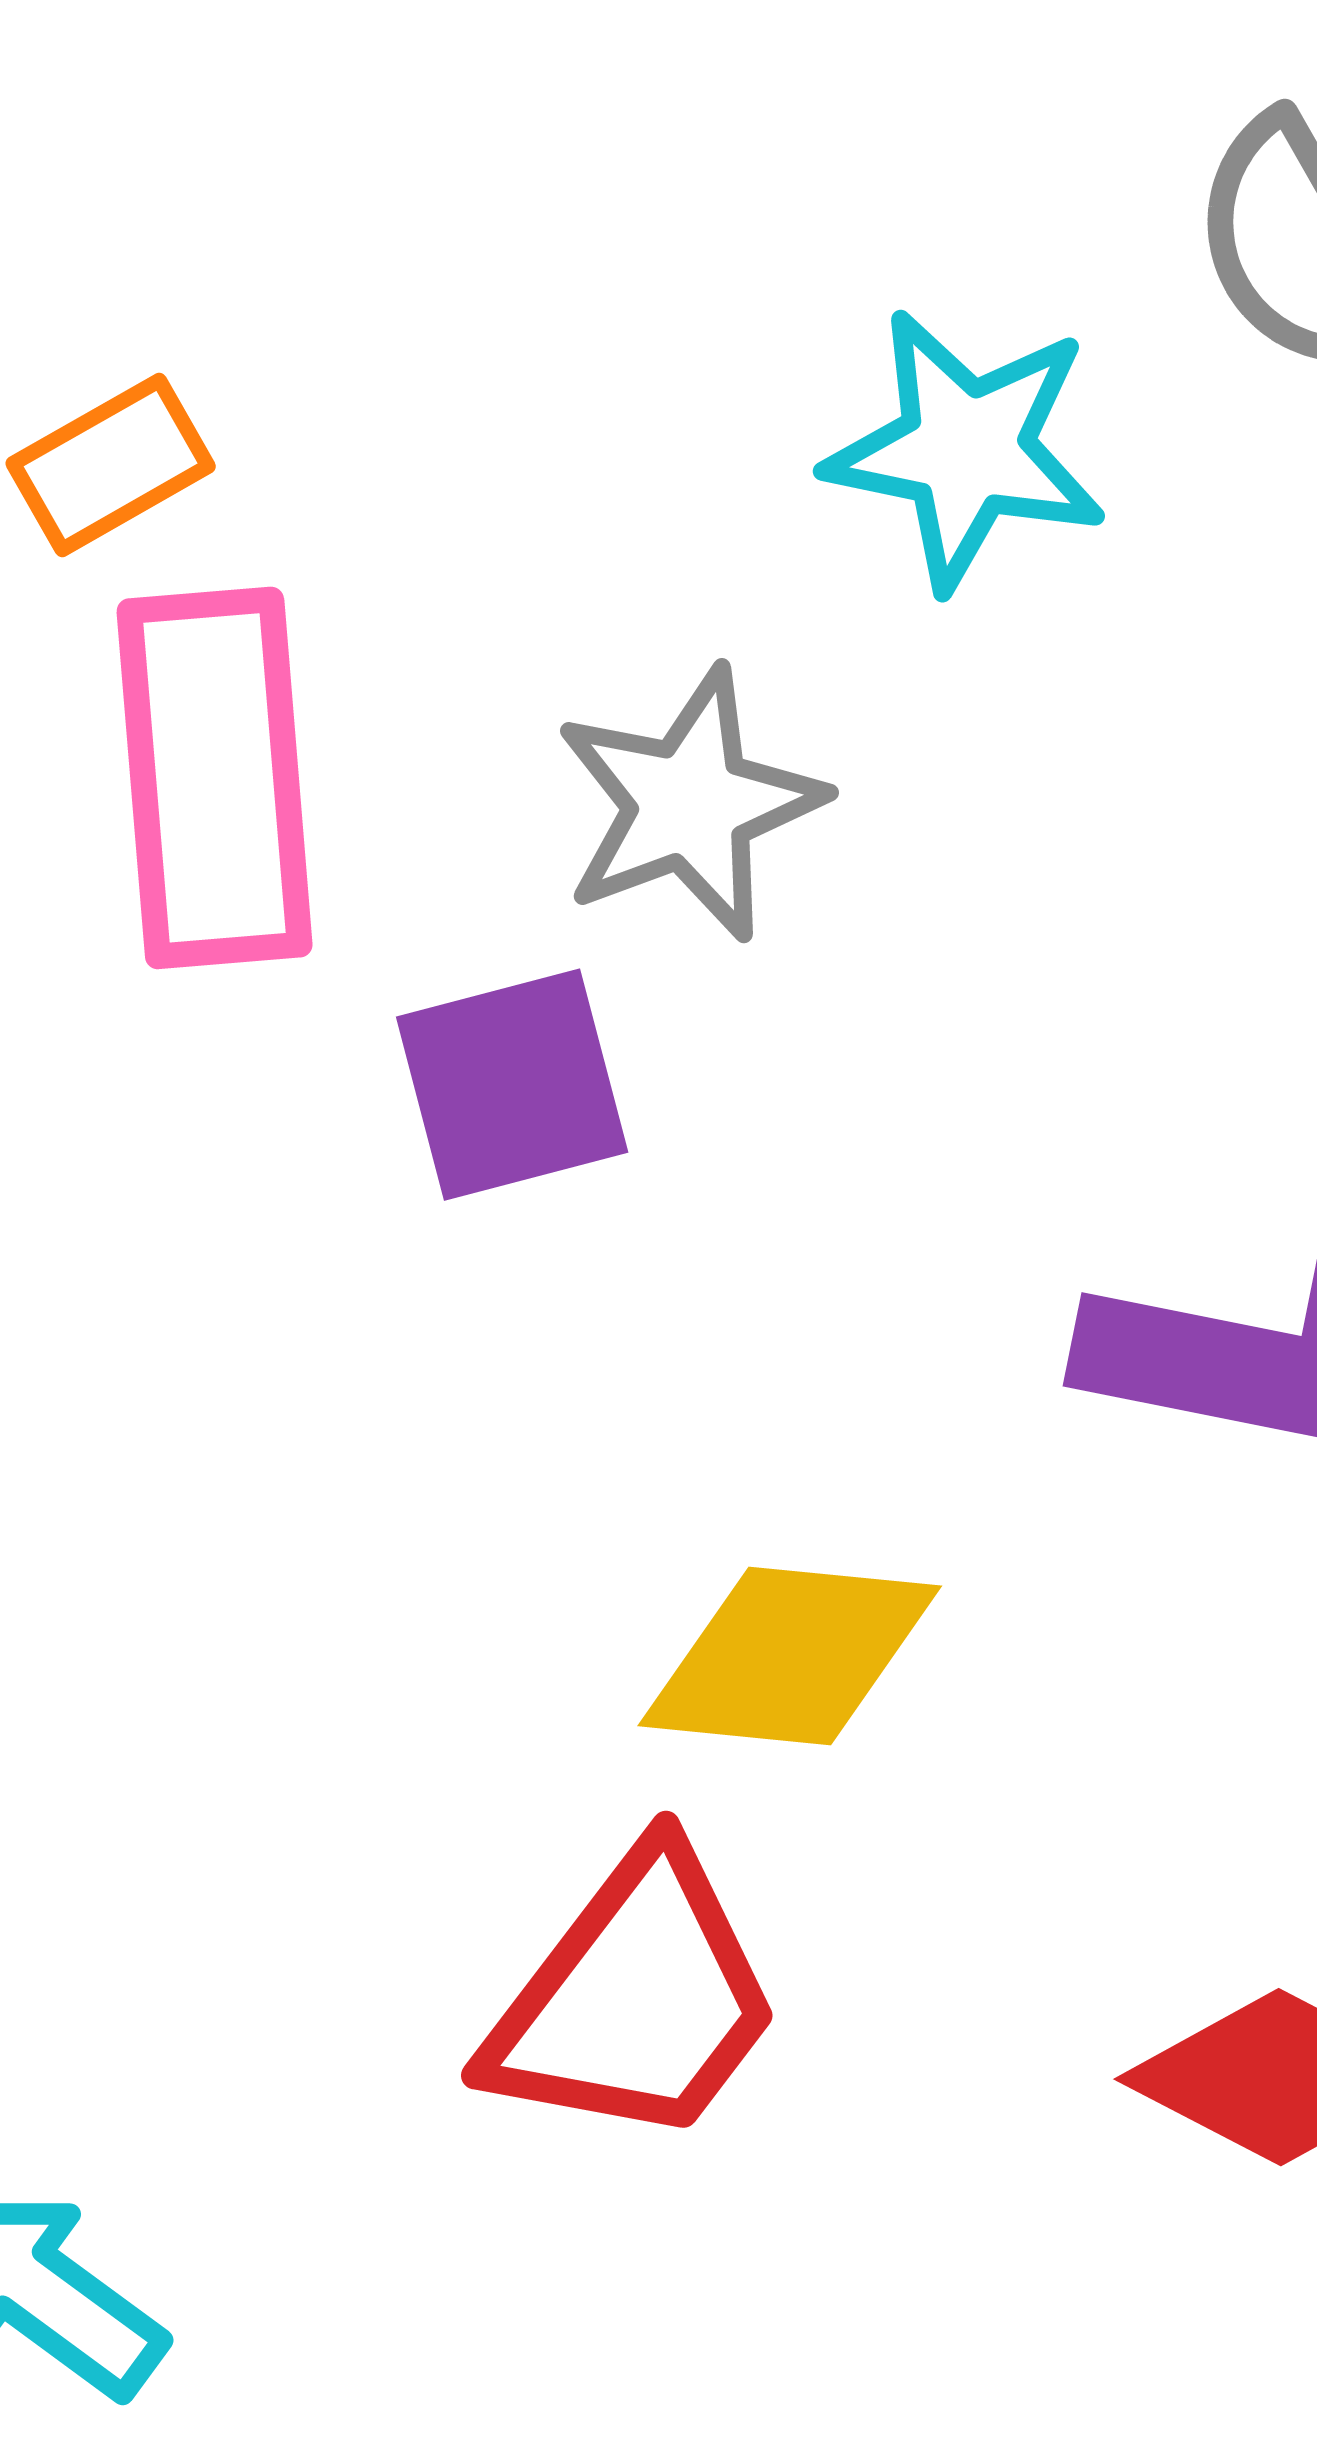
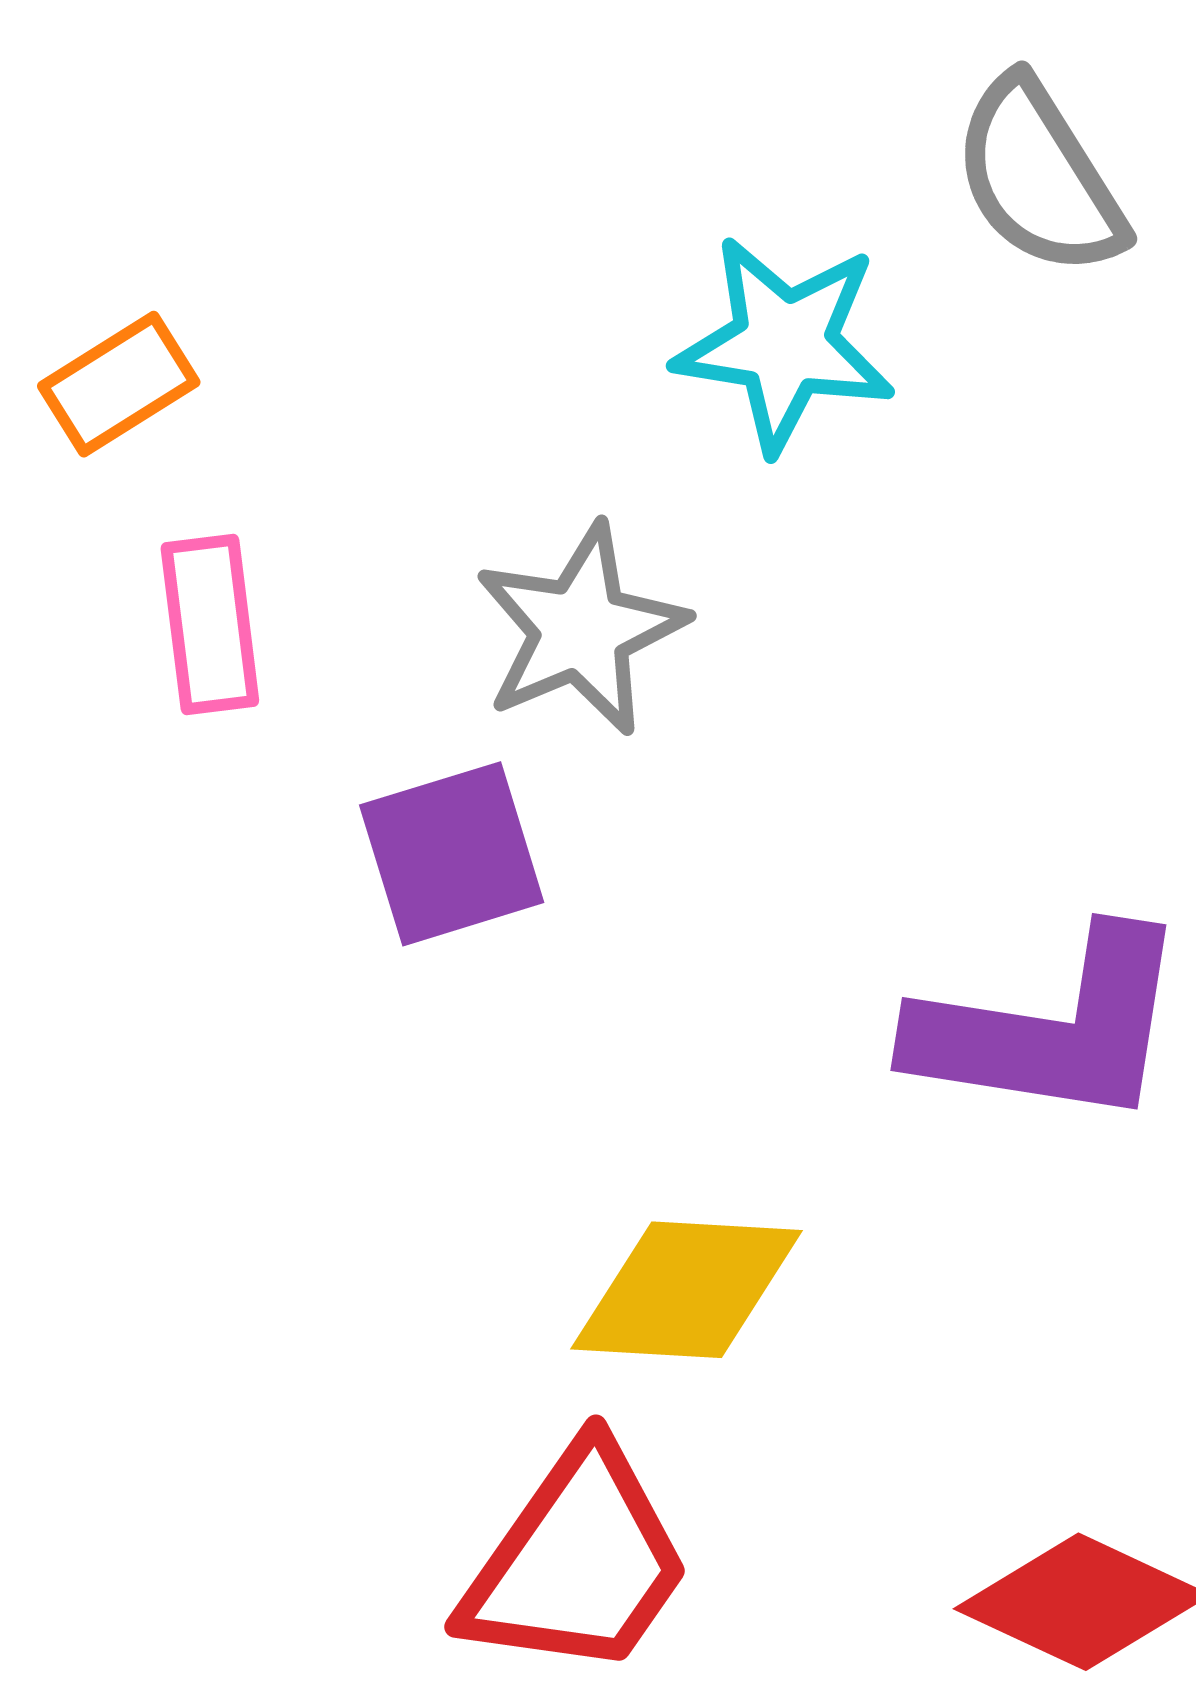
pink rectangle: (215, 778) -> (210, 625), size x0.6

